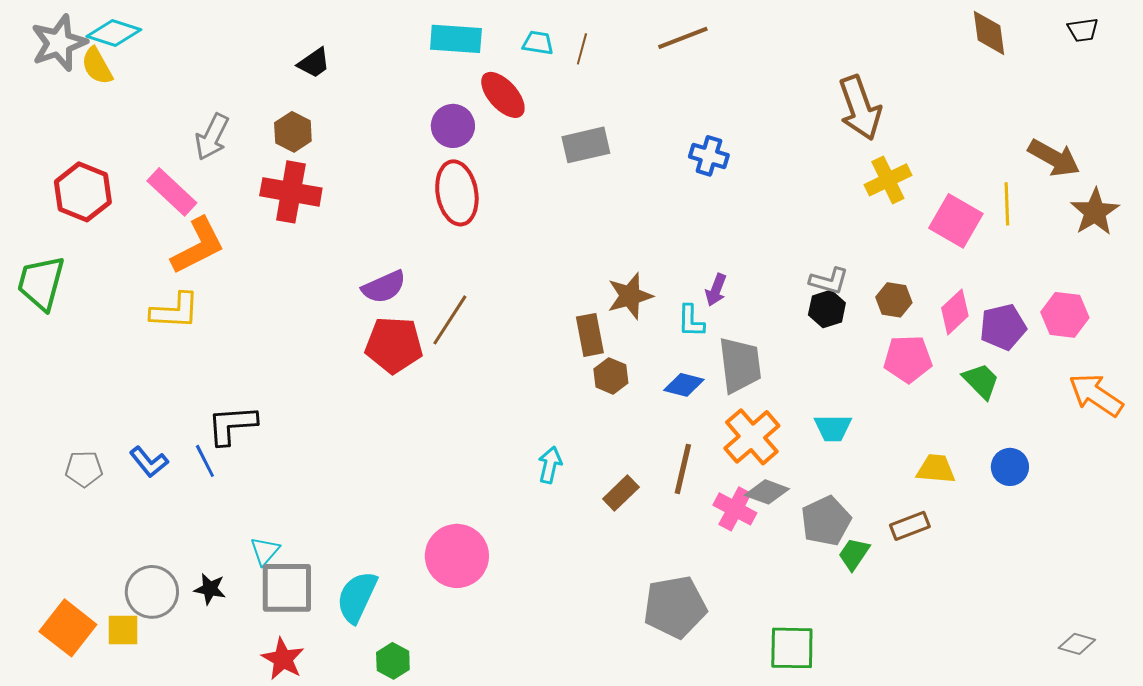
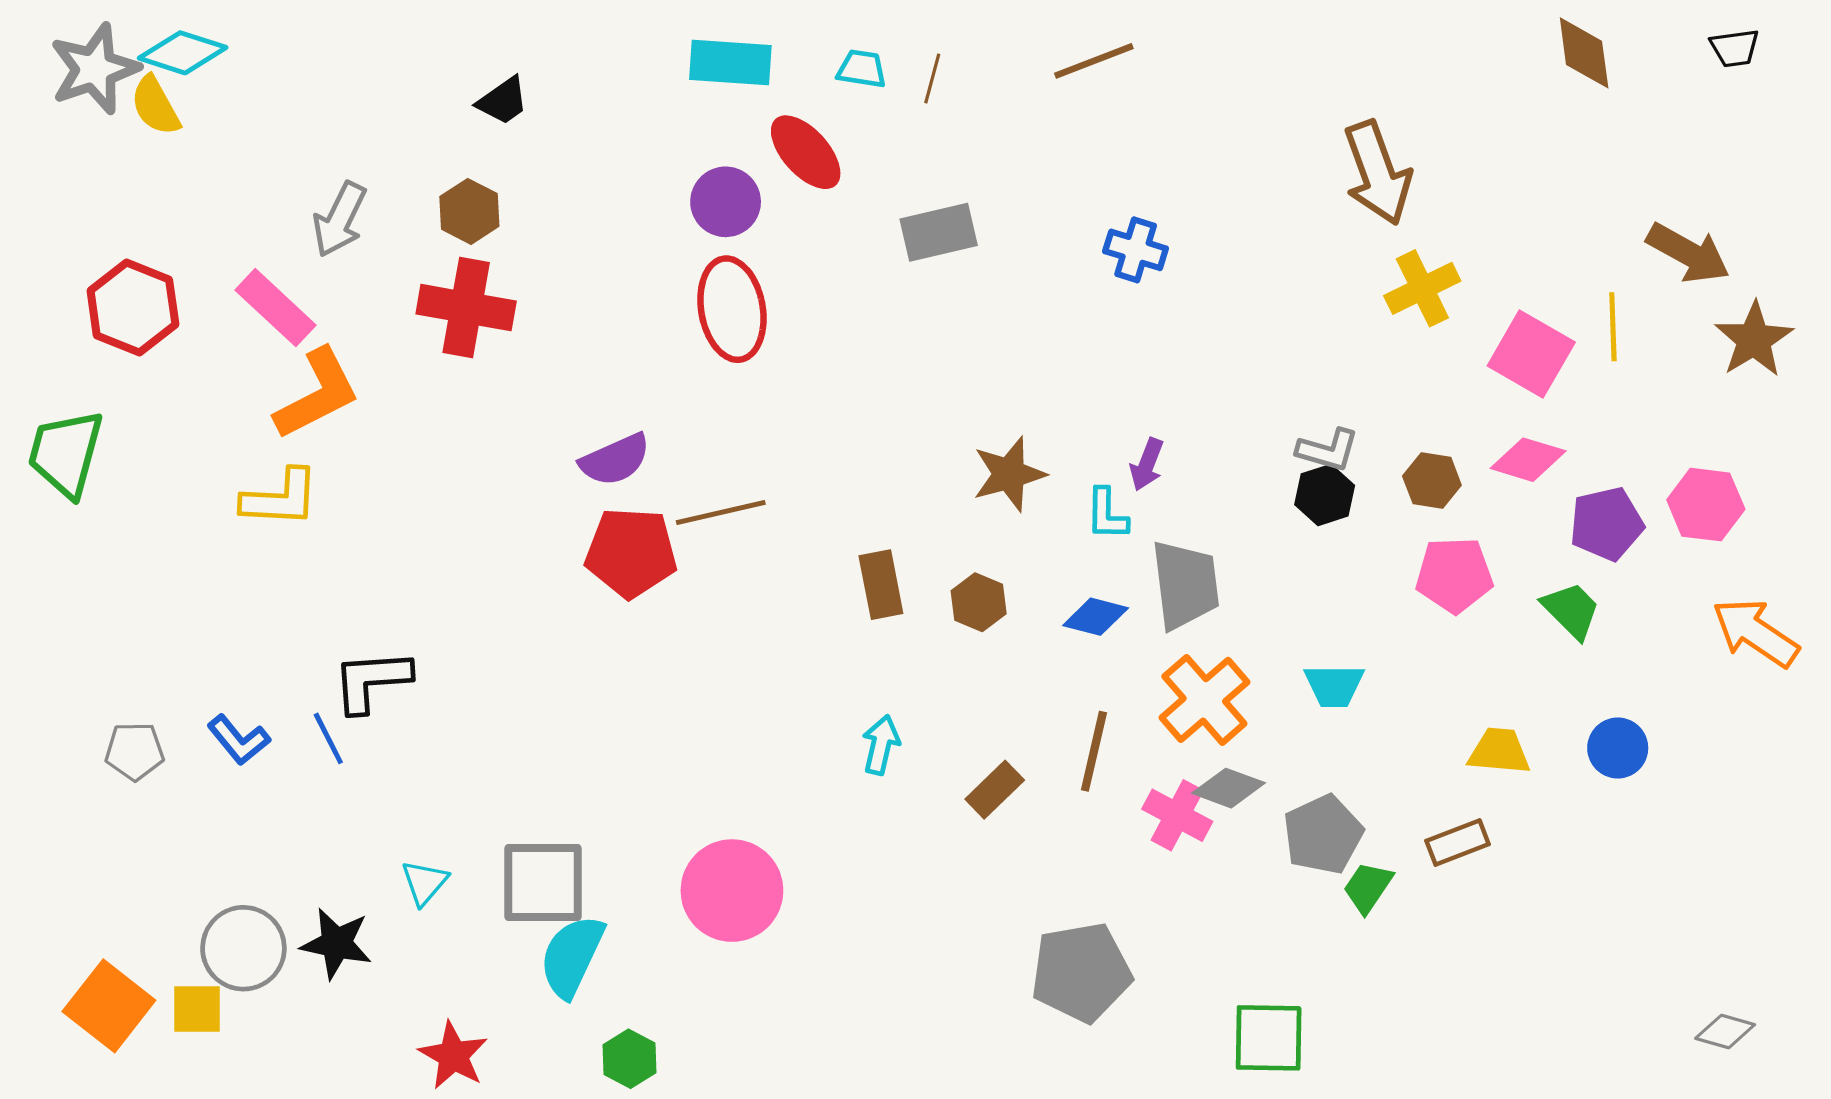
pink diamond: (955, 312) -> (1528, 460), moved, turned 60
brown line: (450, 320) -> (721, 513), turned 44
brown rectangle: (590, 335) -> (881, 585), moved
gray square: (287, 588) -> (543, 883), moved
black star: (210, 589) -> (336, 943), size x1.4

